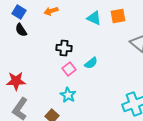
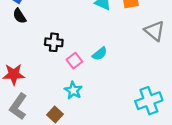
black cross: (64, 48) -> (54, 42), moved

